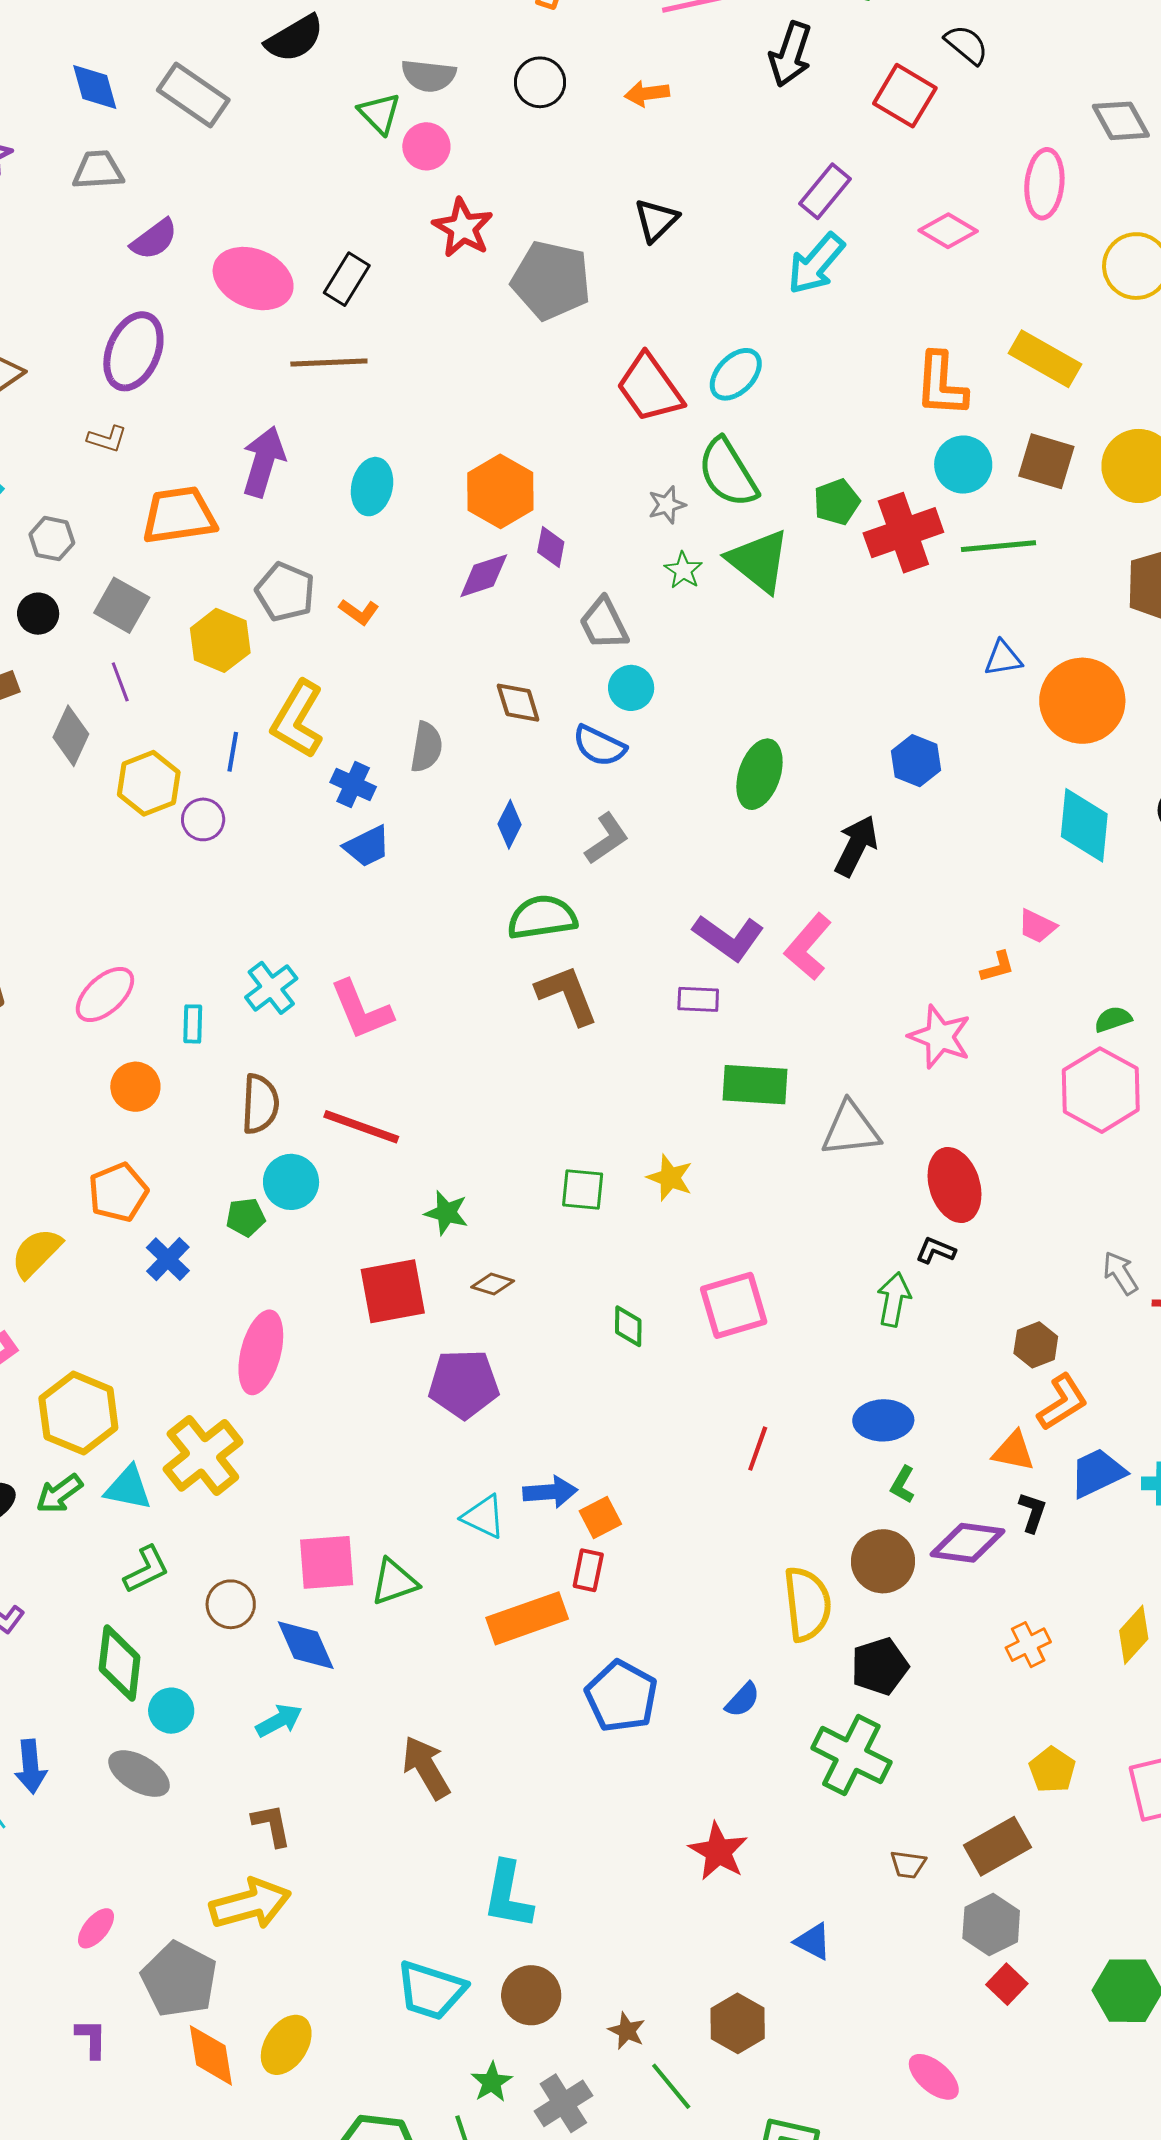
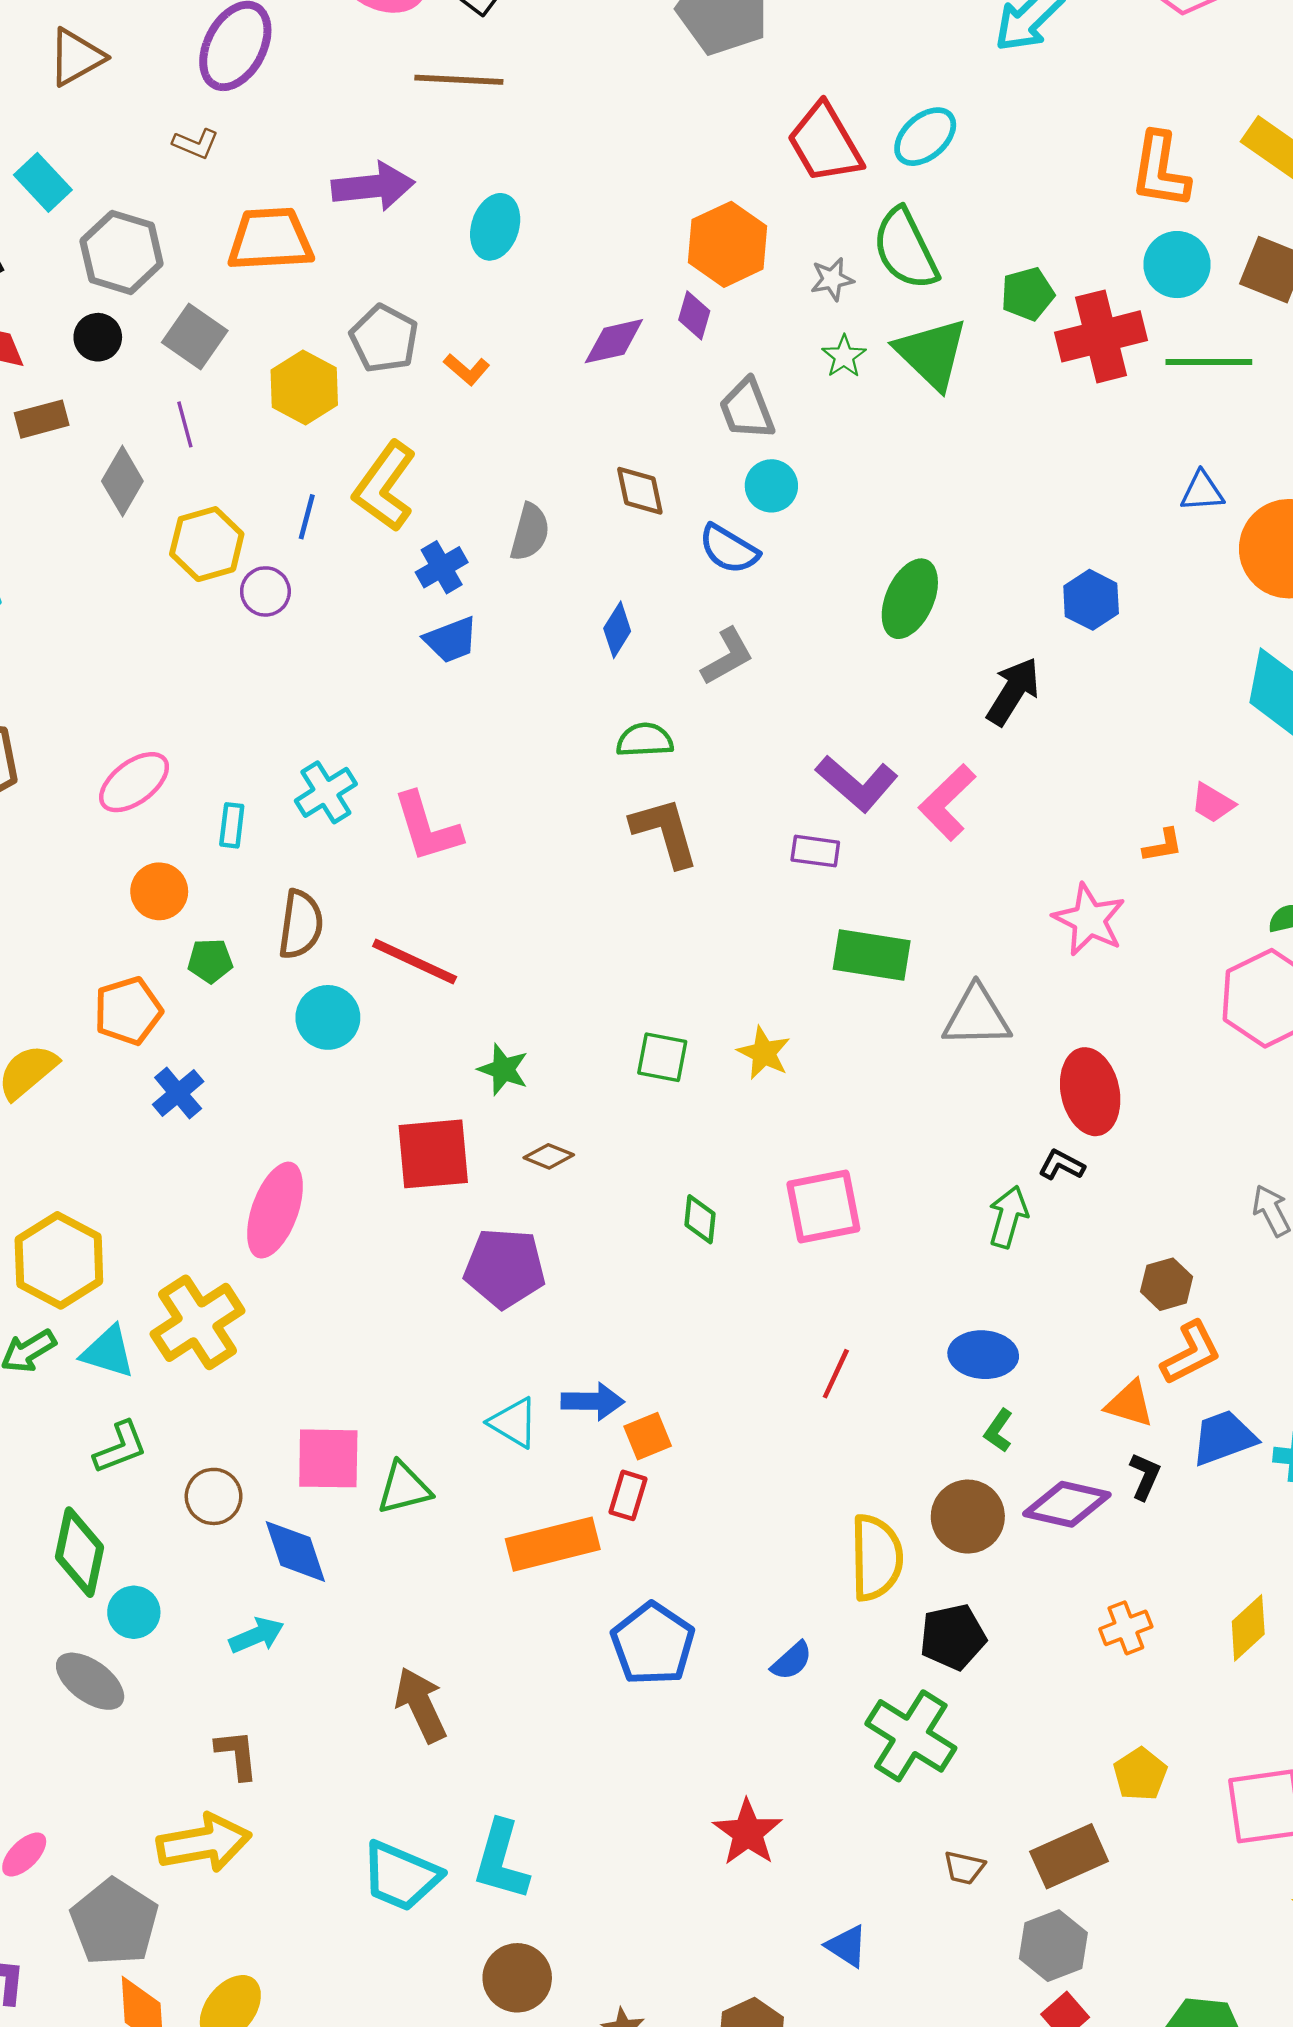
purple arrow: (264, 461) -> (373, 186), turned 62
orange hexagon: (500, 491) -> (728, 244), moved
gray hexagon: (52, 539) -> (122, 252), size x1.6
blue cross: (353, 785) -> (442, 567), turned 30
green semicircle: (542, 917) -> (645, 740), size x0.7
green pentagon: (246, 1217) -> (210, 961), moved
cyan trapezoid: (431, 1990) -> (401, 1876), moved

